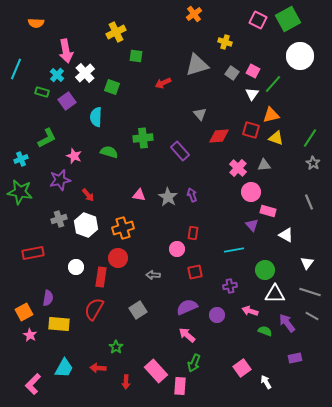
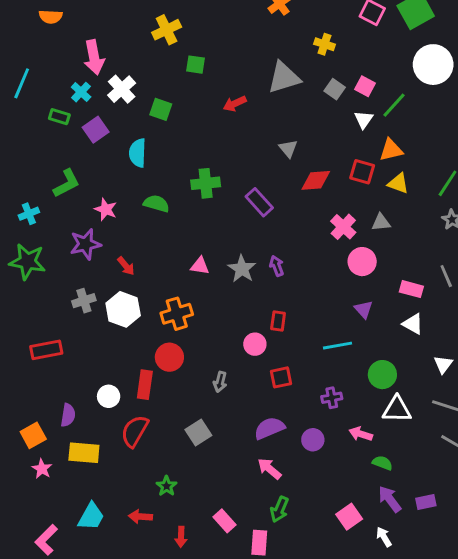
pink rectangle: (268, 211) -> (411, 289), moved
white circle: (76, 267) -> (109, 396), moved
gray arrow: (153, 275) -> (220, 382), turned -80
purple arrow: (287, 323) -> (390, 499), moved
pink rectangle: (156, 371) -> (224, 521), size x0.7

